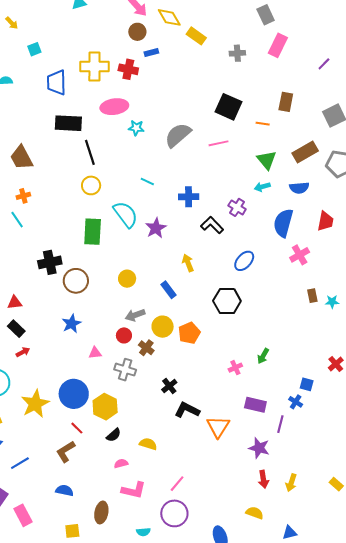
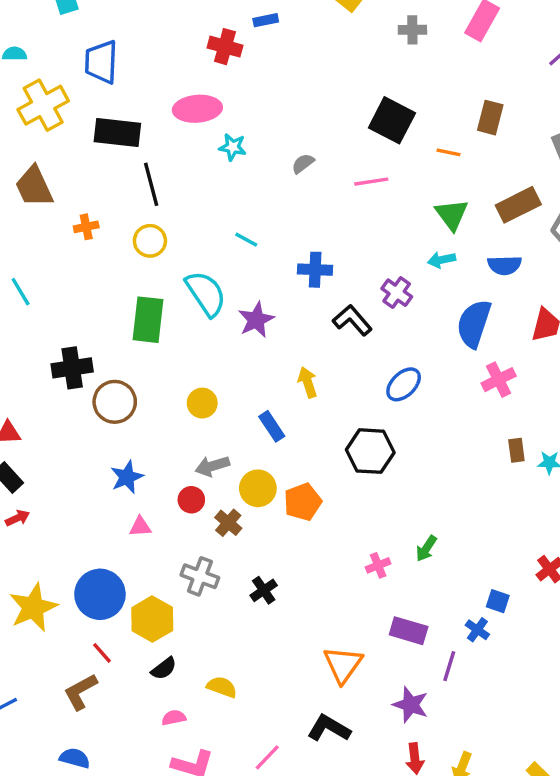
yellow cross: (94, 66) -> (43, 105), moved, turned -32
gray semicircle: (178, 135) -> (303, 164), size x0.5
orange cross: (23, 196) -> (86, 227), moved
blue star: (72, 324) -> (127, 477), moved
gray cross: (125, 370) -> (200, 576), moved
black L-shape: (187, 410) -> (329, 728), moved

